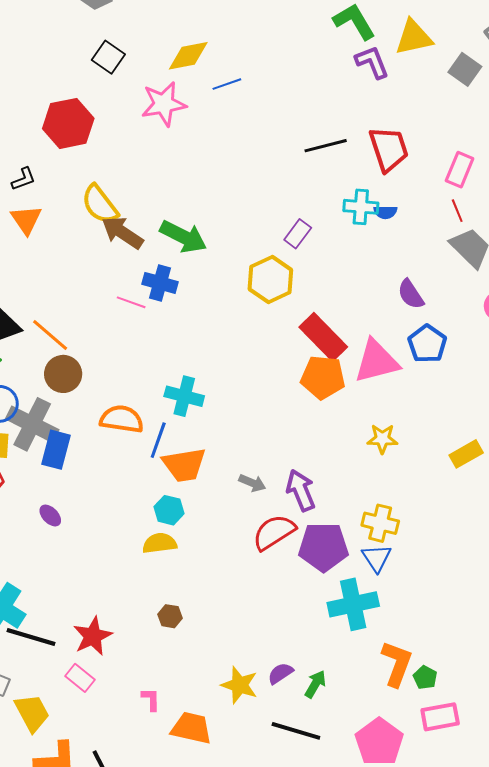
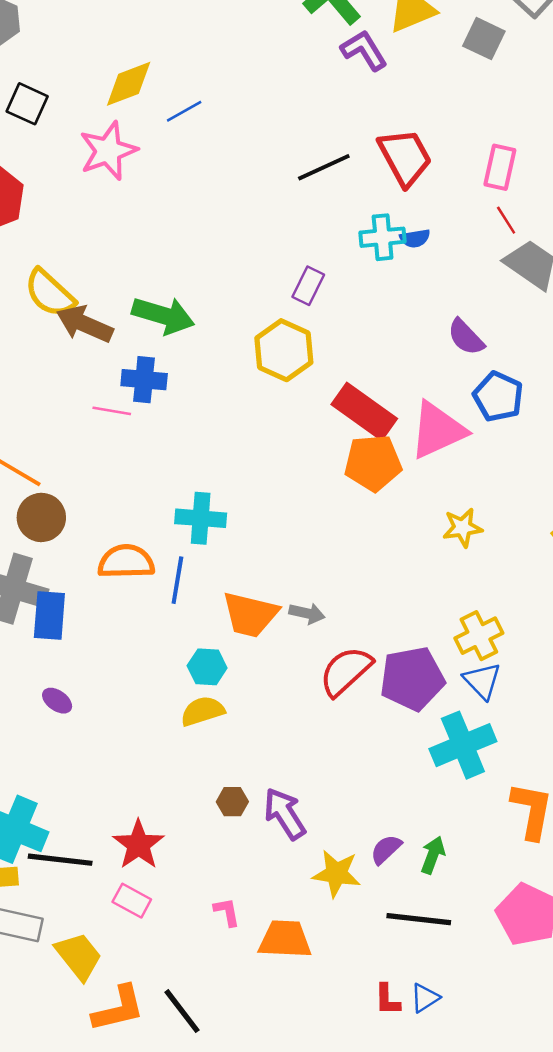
orange trapezoid: (184, 465) -> (250, 615), moved, turned 33
purple arrow: (301, 490) -> (285, 814), moved
yellow cross: (380, 523) -> (479, 636), turned -30

